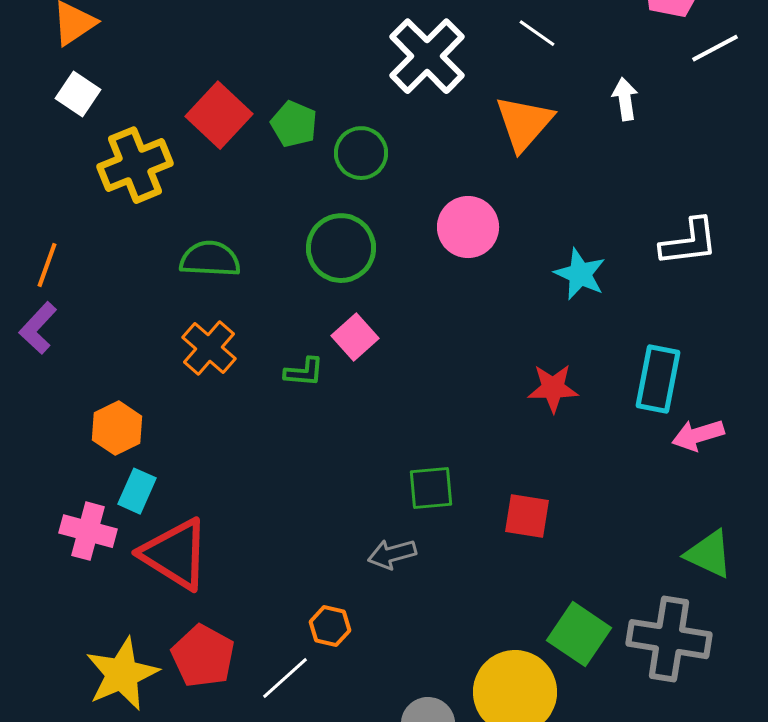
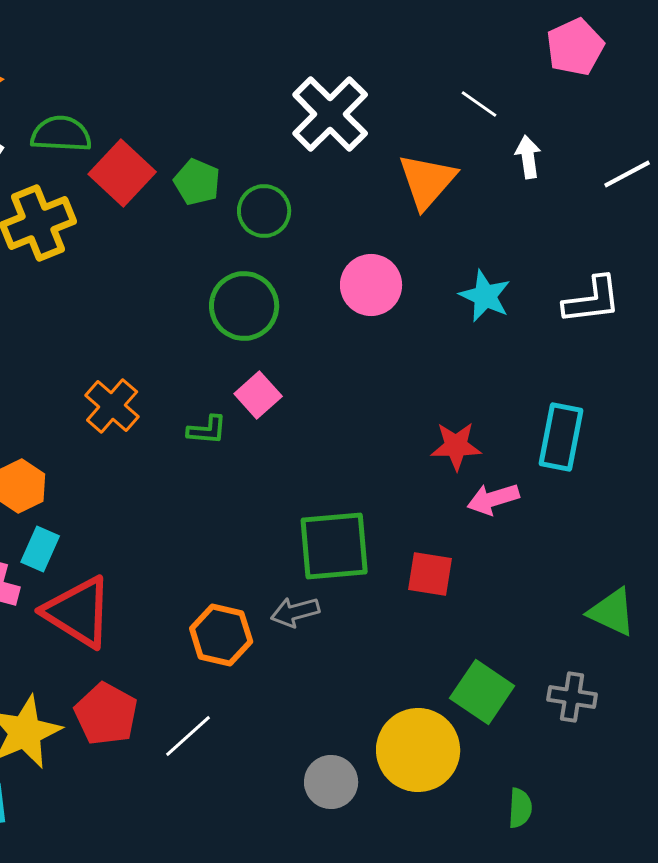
white line: (537, 33) -> (479, 104), moved
white line: (715, 48) -> (627, 174), moved
green semicircle: (210, 259) -> (61, 134), moved
cyan star: (580, 274) -> (485, 296), moved
pink arrow: (698, 435) -> (493, 499), moved
green square: (431, 488) -> (334, 546), size x1.6
orange hexagon: (330, 626) -> (221, 635), moved, size x1.5
gray cross: (669, 639) -> (572, 697), size x0.6

